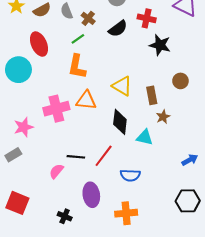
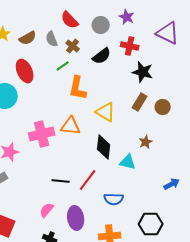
orange L-shape: (77, 67) -> (78, 88), moved
brown rectangle: (152, 95) -> (140, 102), moved, turned 42
pink semicircle: (56, 171) -> (47, 210), moved
black hexagon: (188, 201) -> (151, 224), moved

